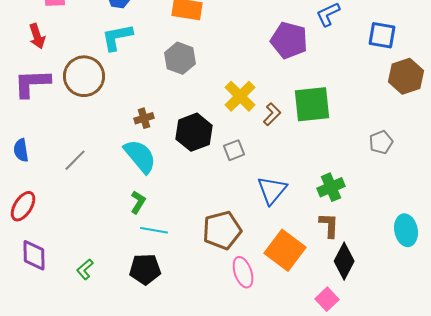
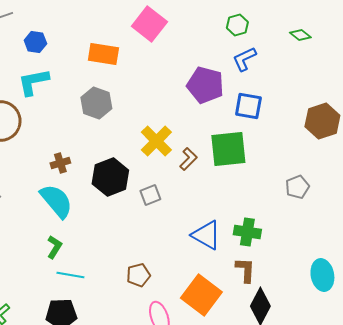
blue square: (382, 35) -> (248, 106), moved
green cross: (331, 187) -> (247, 232), turned 32
blue triangle: (272, 190) -> (206, 235), moved, turned -40
brown pentagon: (222, 230) -> (138, 275), size x0.6

